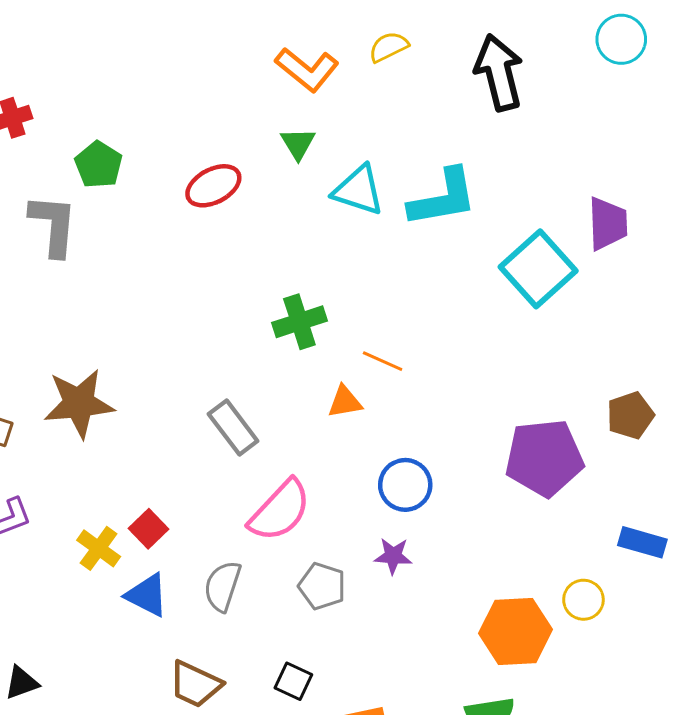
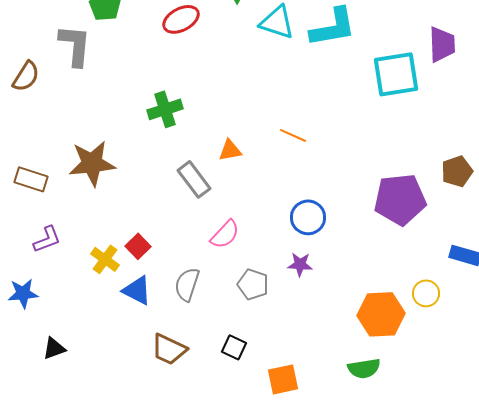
cyan square: (538, 269) -> (396, 74), turned 33
green cross: (299, 322) -> (165, 109), moved
orange triangle: (345, 402) -> (230, 150), moved
pink semicircle: (280, 511) -> (225, 234), size x0.7

